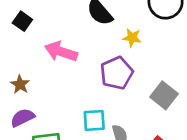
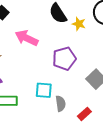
yellow star: (132, 38) -> (79, 24), moved

